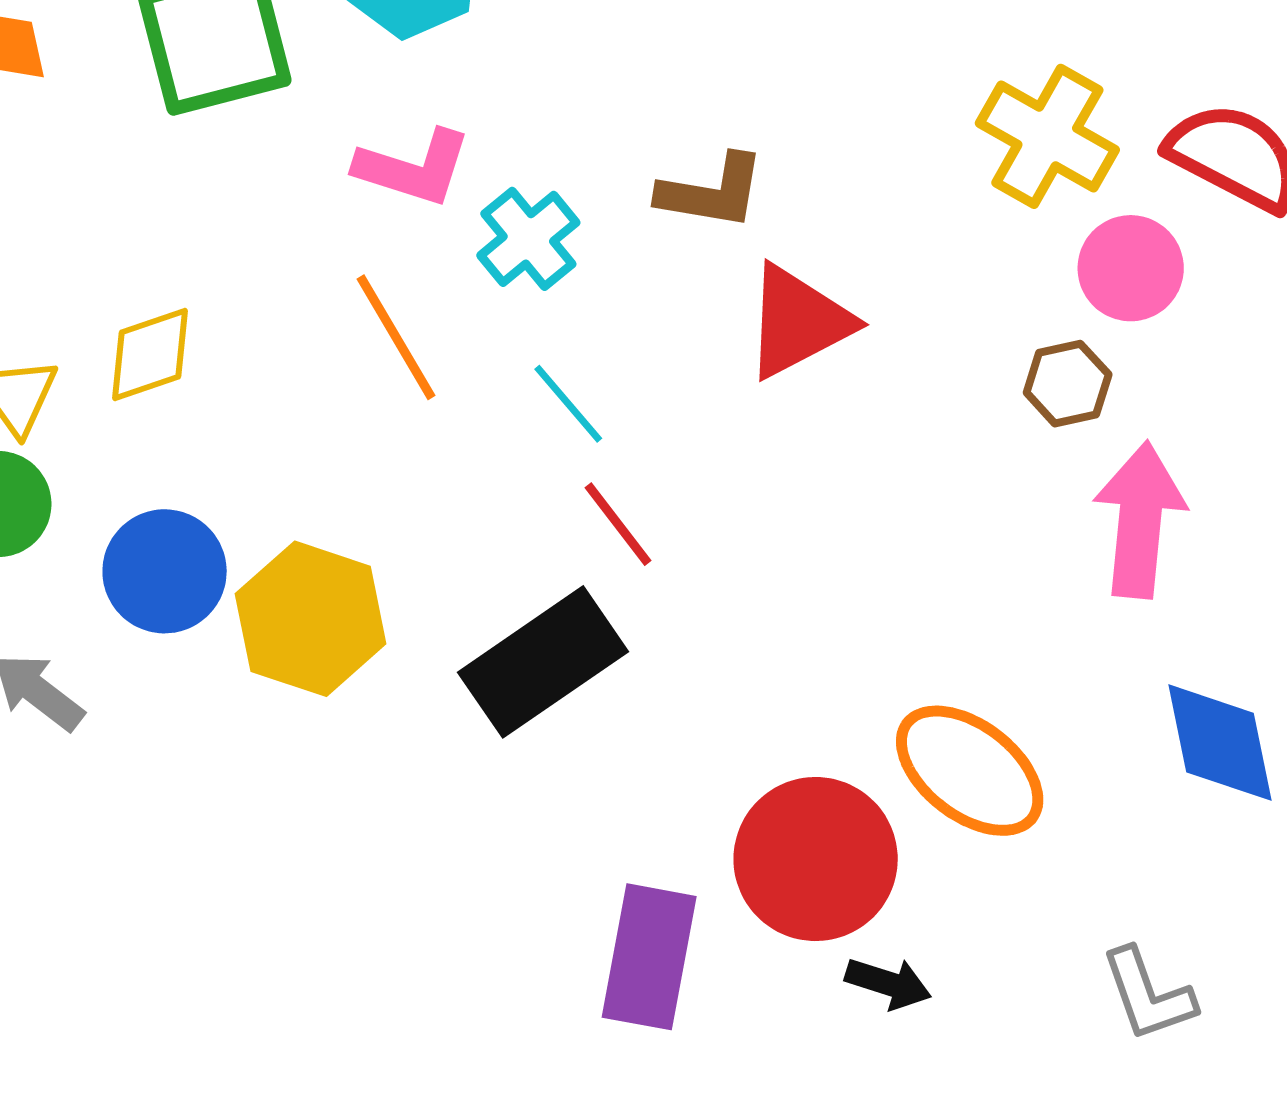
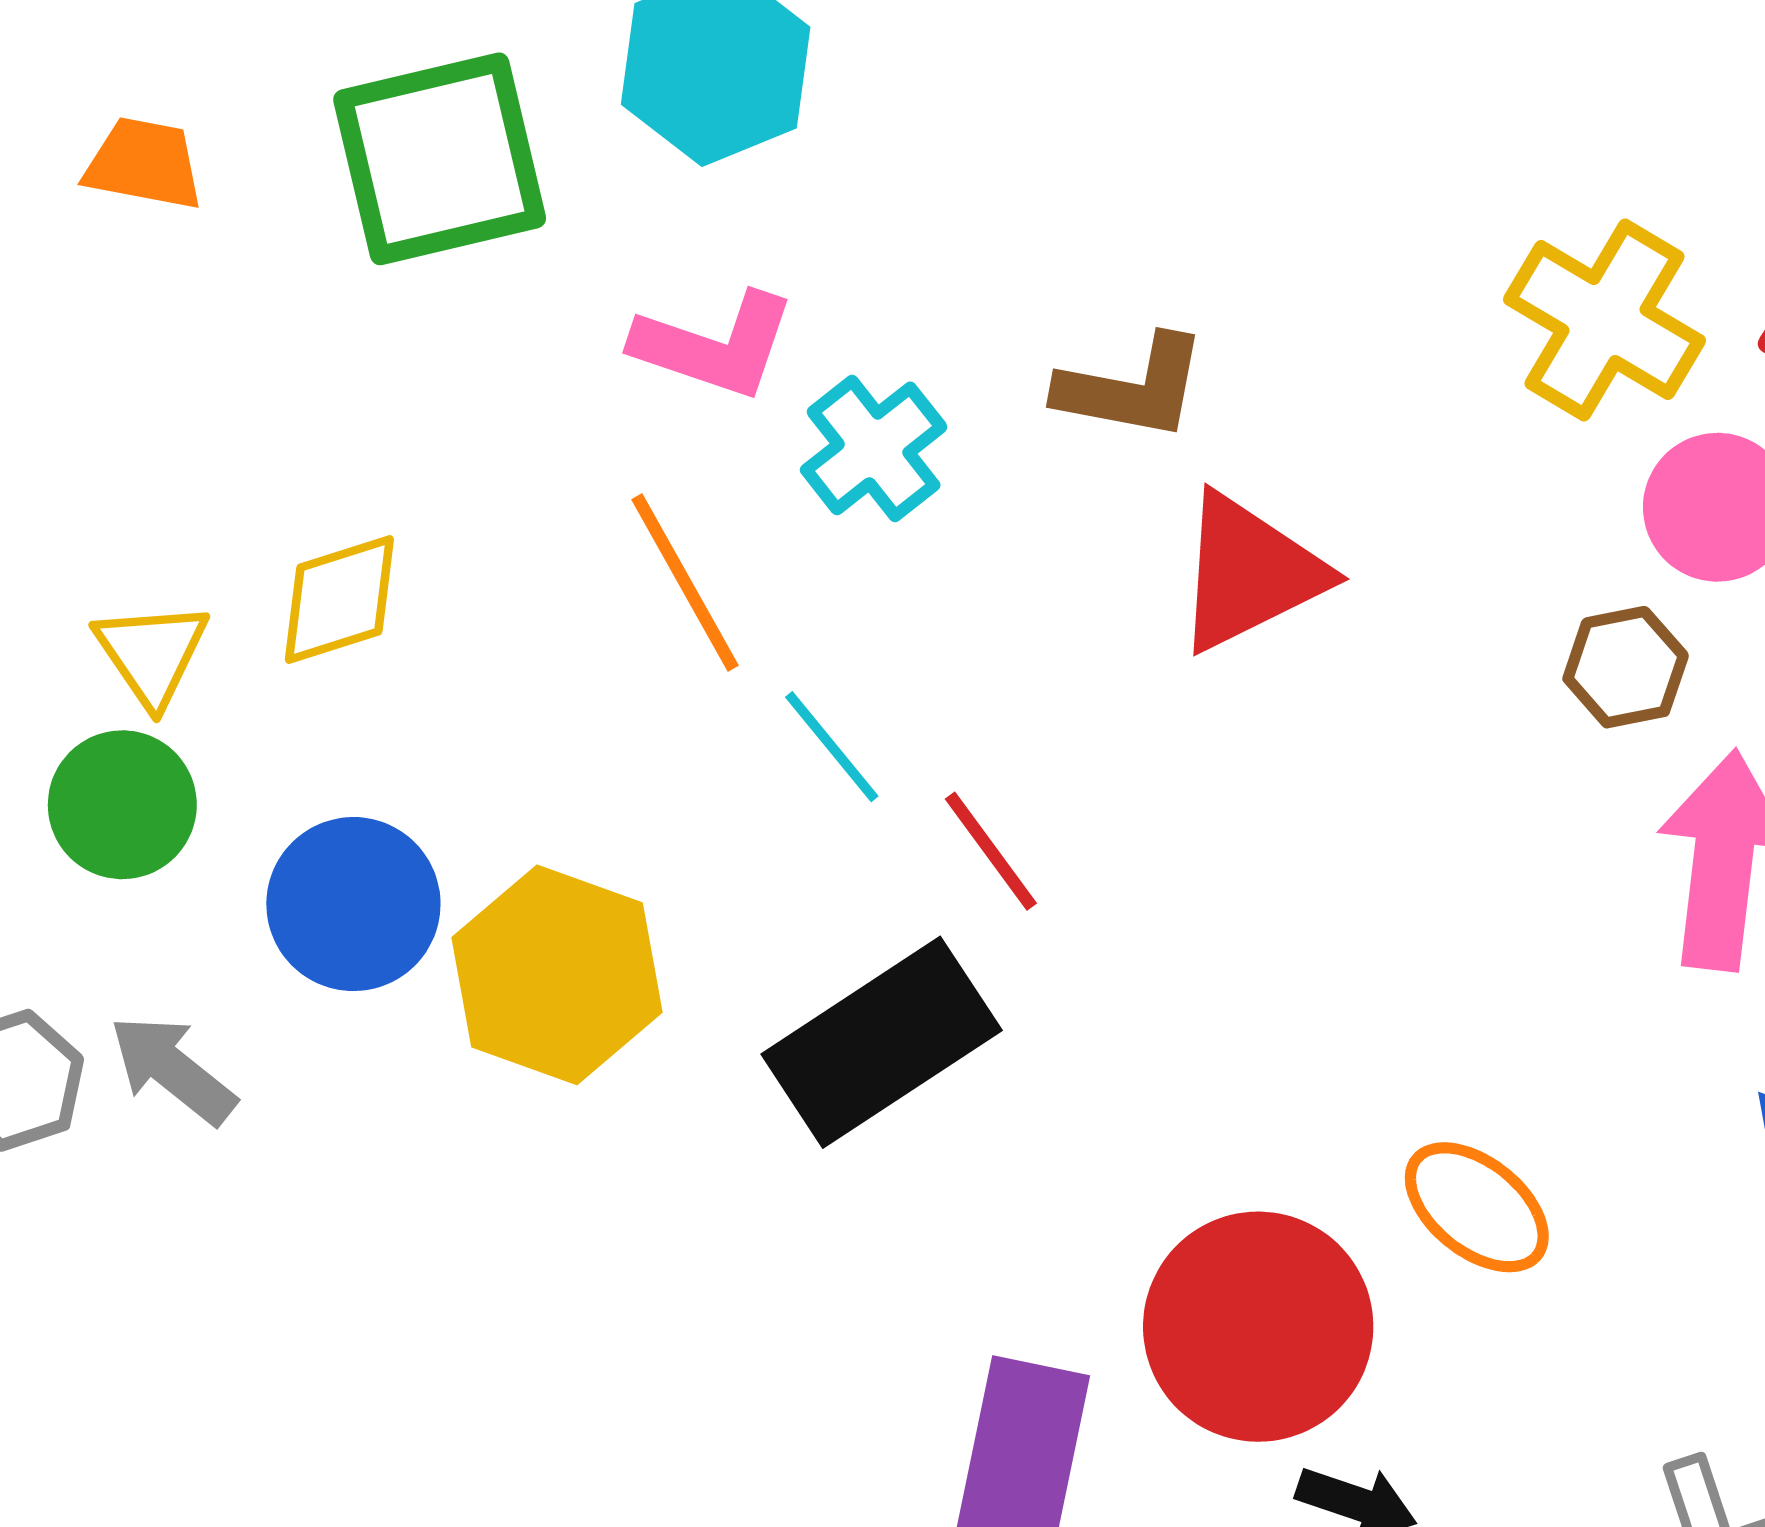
cyan line: (568, 404) -> (832, 747), moved
orange ellipse: (970, 771) -> (1477, 1207), size x0.7

